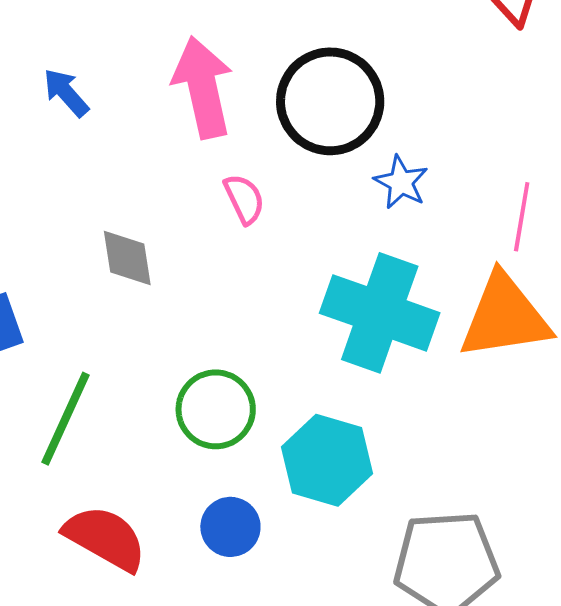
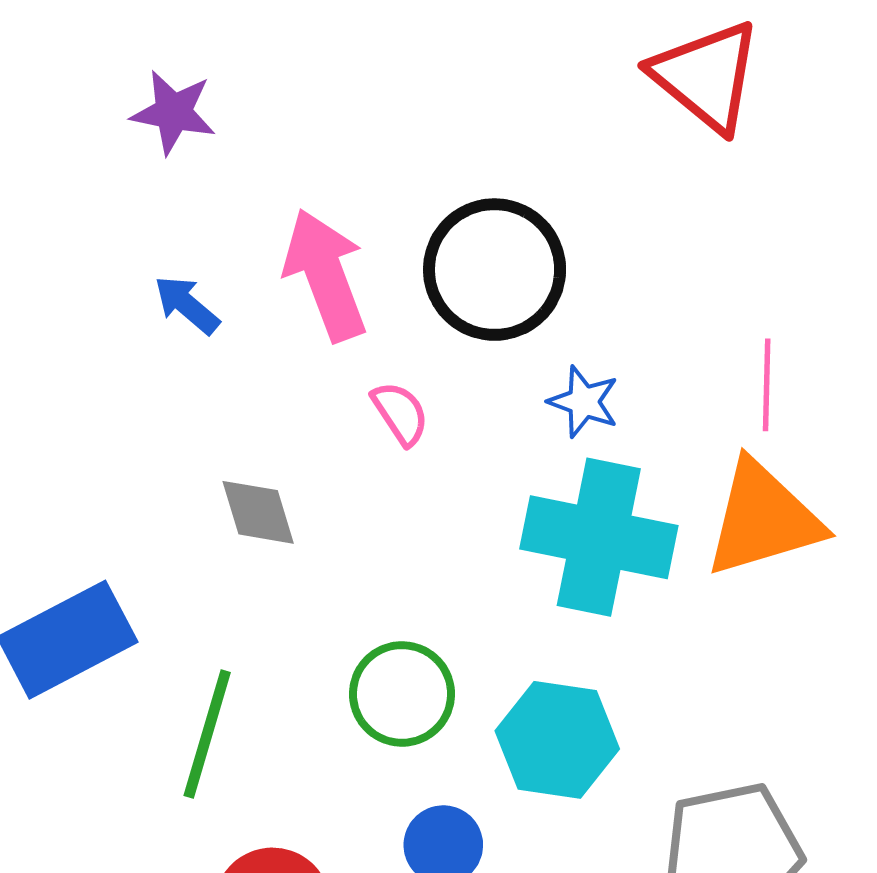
blue arrow: (66, 93) -> (187, 305), moved
blue star: (401, 182) -> (584, 402), moved

